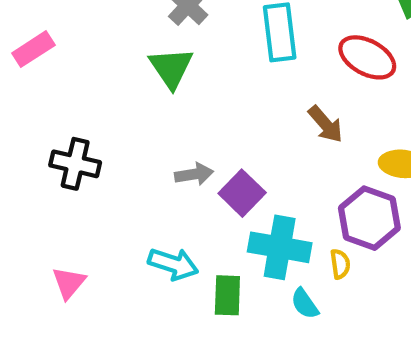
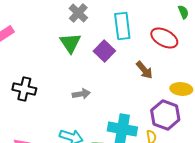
purple square: (242, 193) -> (104, 51), moved

